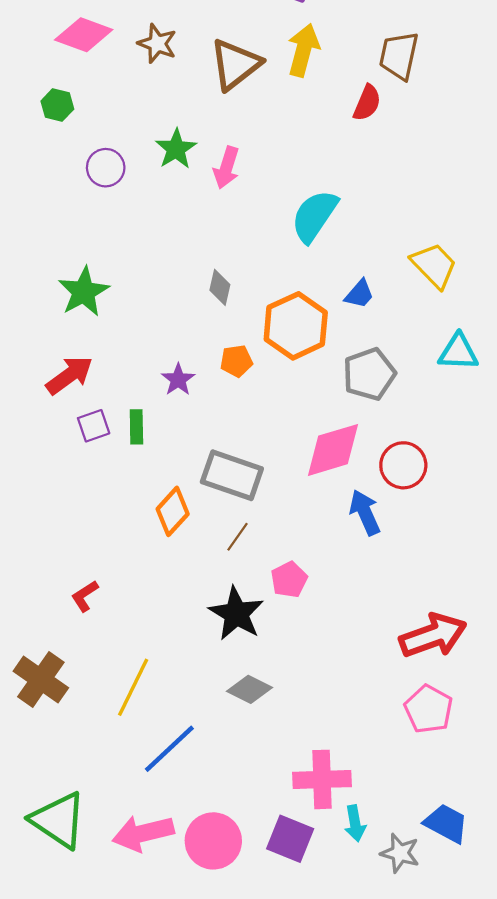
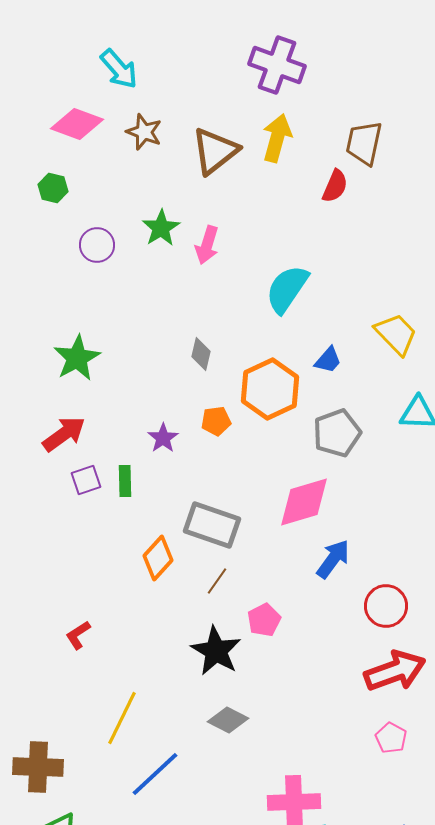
red circle: (403, 465) -> (386, 606), moved
blue arrow: (365, 513) -> (333, 559), turned 60
brown cross: (41, 679) -> (38, 767), moved, turned -33
pink pentagon: (429, 709) -> (391, 738), size x0.7

